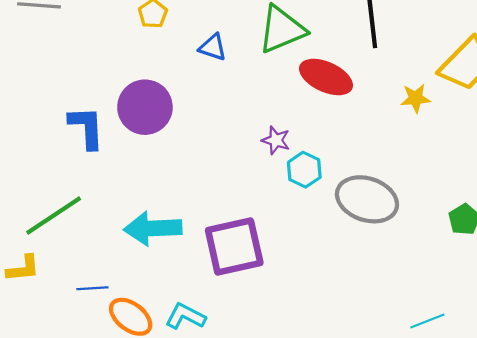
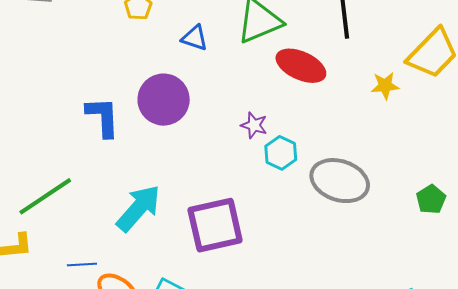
purple circle: (145, 107) -> (164, 100), moved
blue L-shape: (86, 127) -> (103, 117), moved
cyan arrow: (153, 228) -> (139, 208), turned 134

